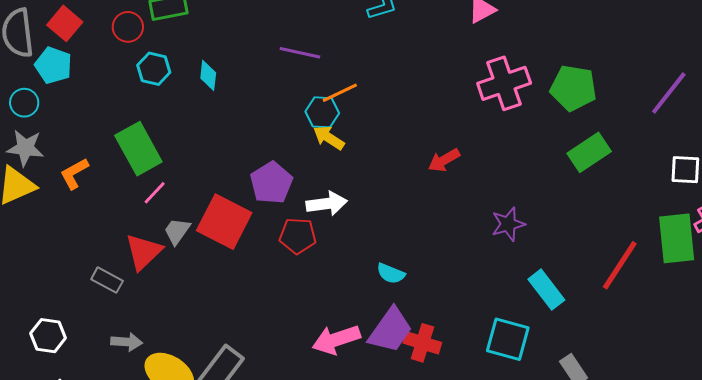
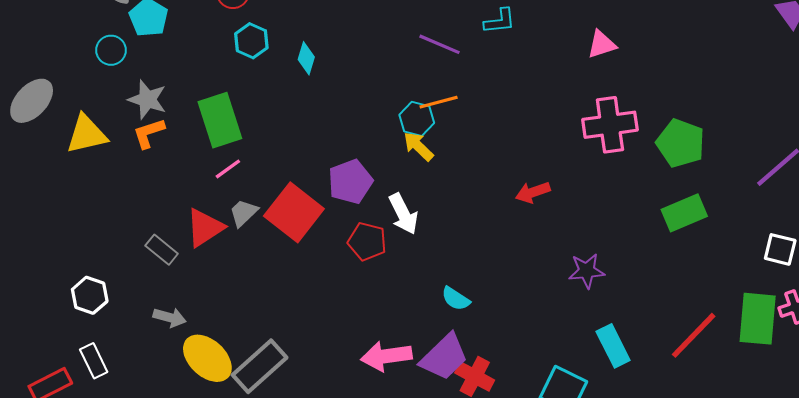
purple line: (300, 53) -> (440, 44), moved
gray star: (25, 148) -> (147, 99), moved
white arrow: (327, 204) -> (403, 214), turned 60

